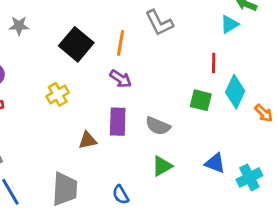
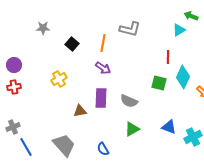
gray L-shape: (159, 23) -> (130, 29), turned -50
gray star: (19, 26) -> (43, 28), moved
black square: (76, 44) -> (72, 44), size x0.6
gray trapezoid: (65, 189) -> (64, 145), turned -45

